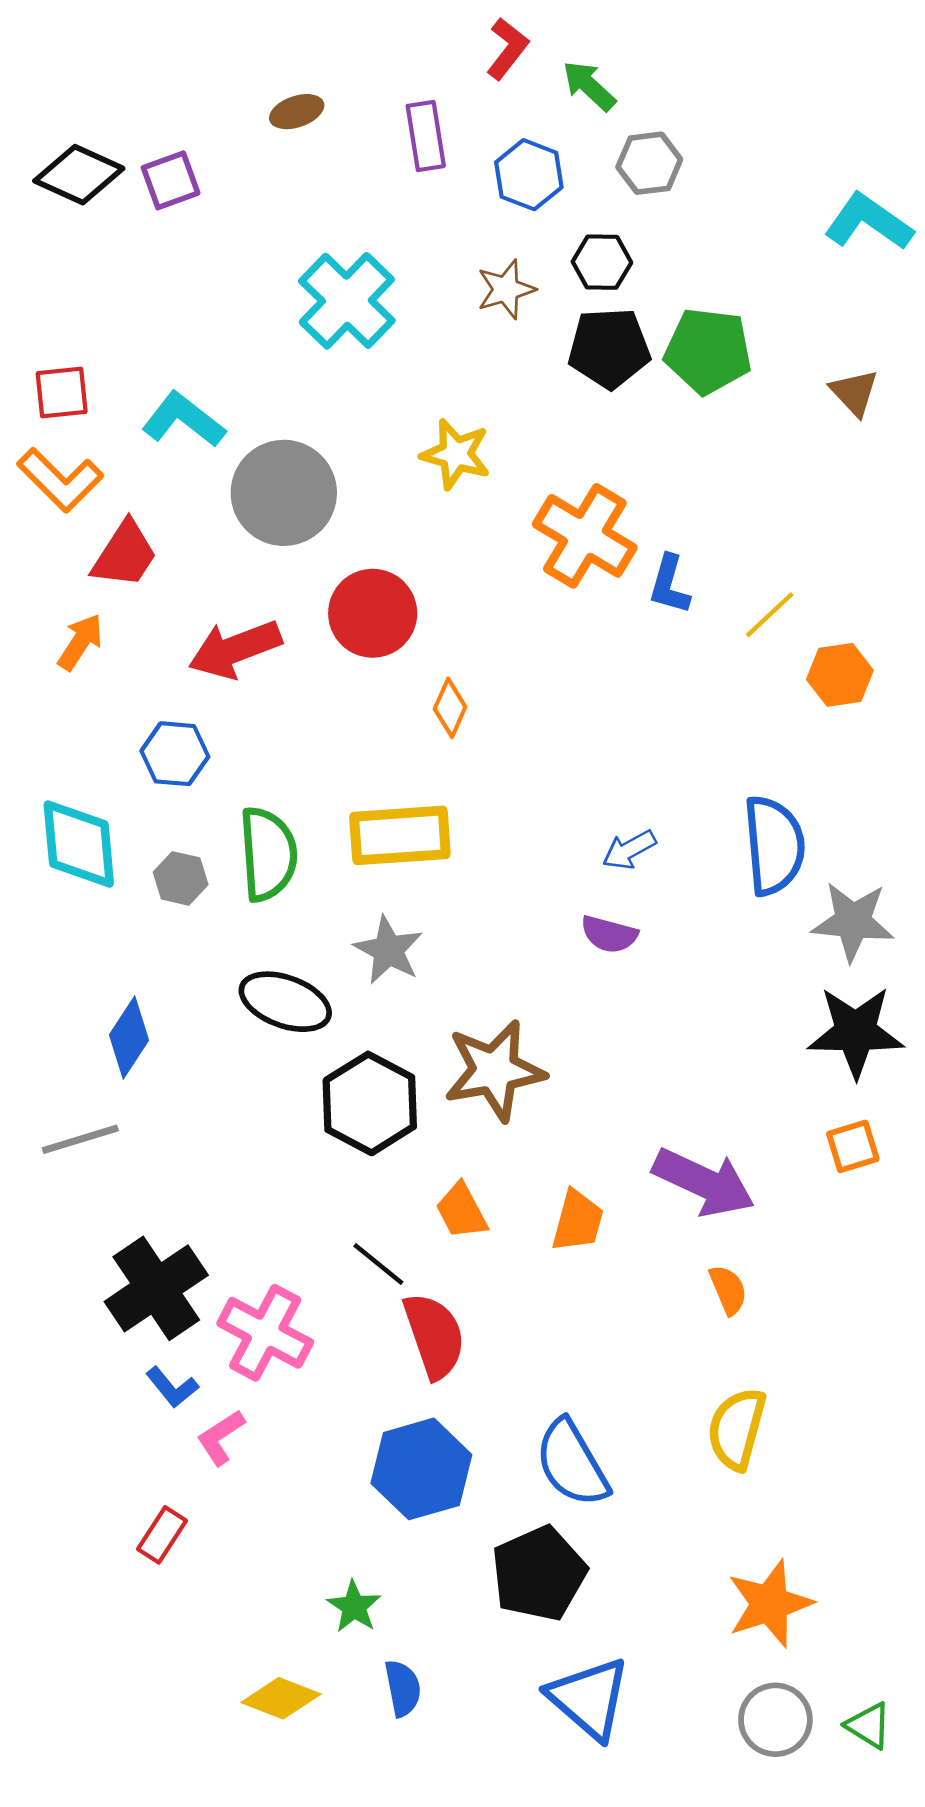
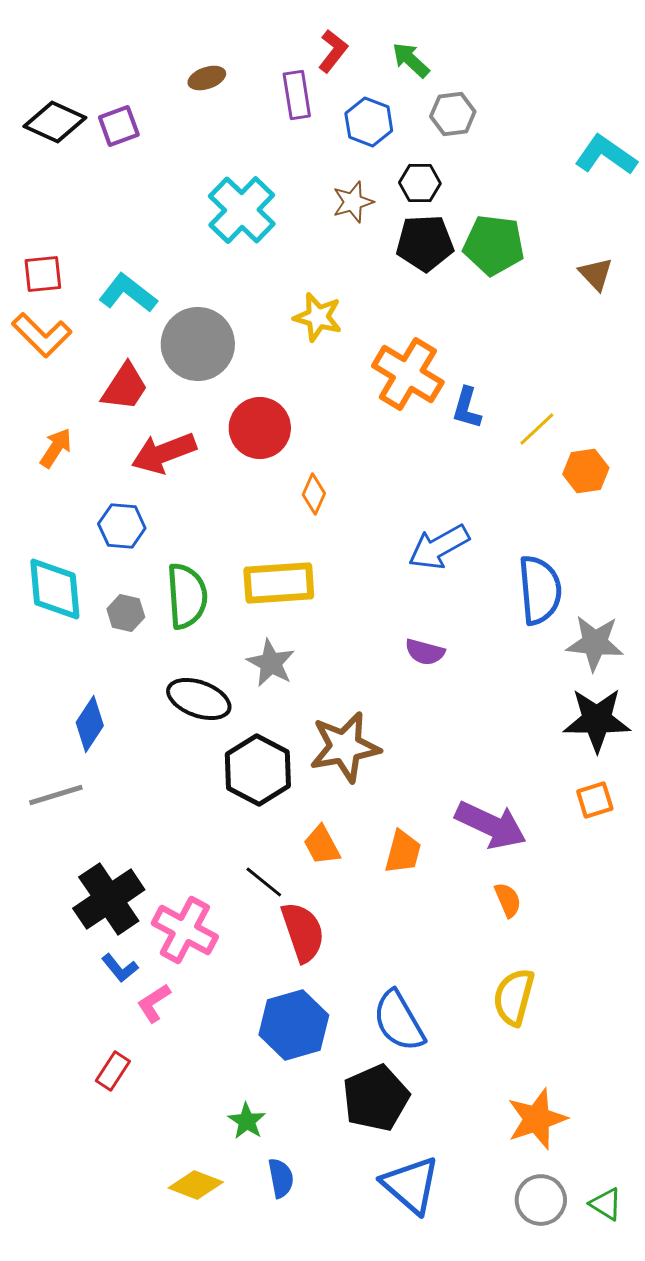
red L-shape: (507, 49) -> (333, 51), moved
red trapezoid: (125, 554) -> (125, 387), moved
blue arrow: (629, 850) -> (439, 547), moved, size x1.6

